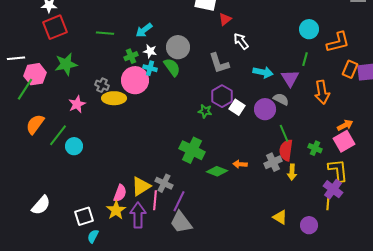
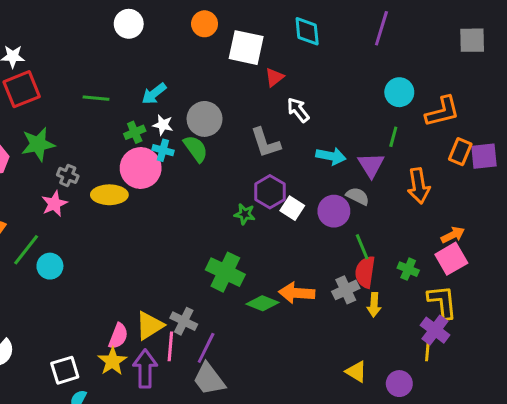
gray cross: (102, 85) -> (68, 175), moved
orange arrow: (240, 164) -> (297, 293), size x1.6

